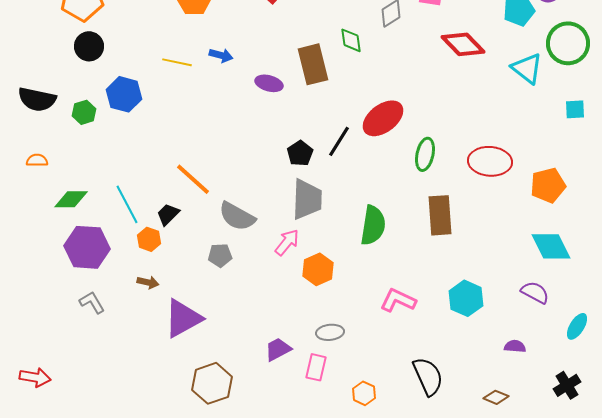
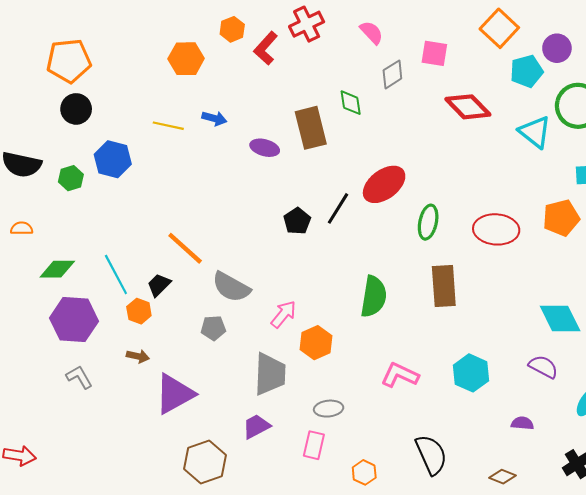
orange pentagon: (548, 185) -> (561, 218), moved
gray trapezoid: (307, 199) -> (270, 374), moved
purple trapezoid: (278, 349) -> (256, 426), moved

